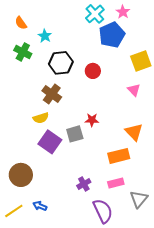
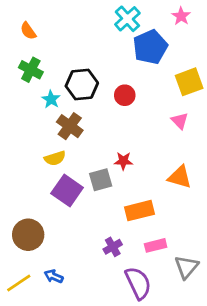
pink star: (123, 12) -> (181, 16), moved
cyan star: (45, 36) -> (51, 99), moved
orange triangle: (134, 132) -> (180, 177), turned -30
orange rectangle: (119, 156) -> (140, 211), moved

